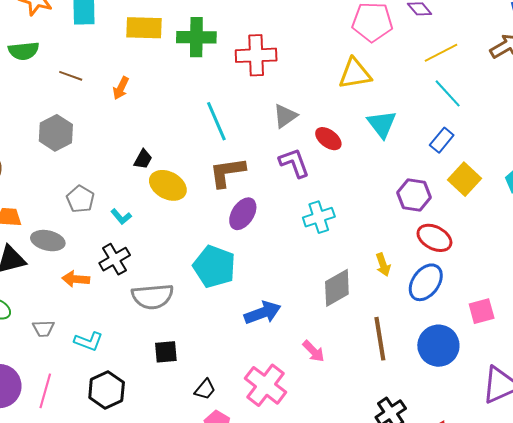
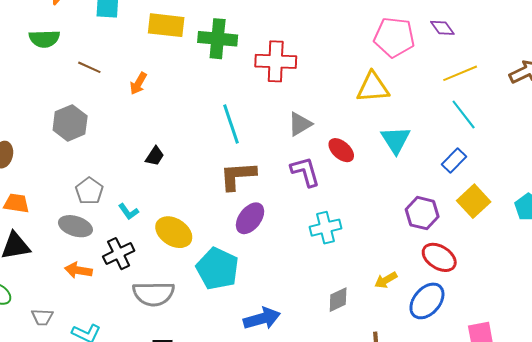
yellow ellipse: (168, 185) -> (174, 232), moved
gray ellipse: (48, 241) -> (75, 226), moved
yellow arrow: (383, 265) -> (386, 280), turned 75
gray diamond: (337, 288) -> (338, 300), size x0.7

